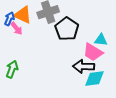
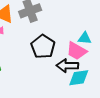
black pentagon: (67, 29) -> (43, 47), moved

